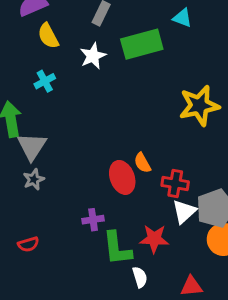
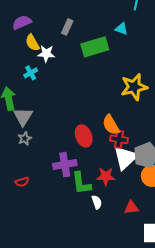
white star: (93, 56) -> (46, 54), moved, turned 30
orange semicircle: (142, 163) -> (111, 125), moved, size x1.5
white triangle: (184, 212) -> (125, 158), size x1.5
purple cross: (93, 220) -> (65, 165), size x1.6

